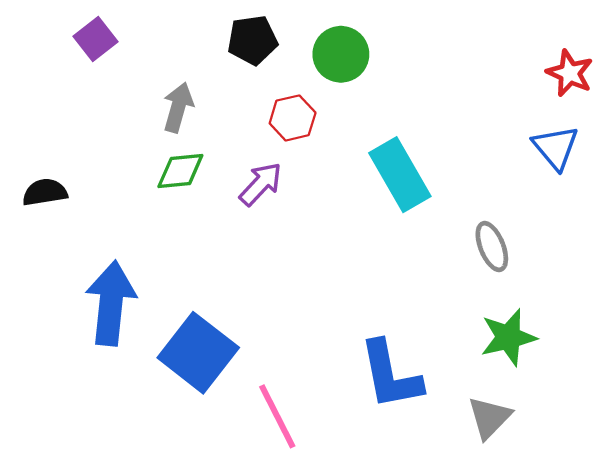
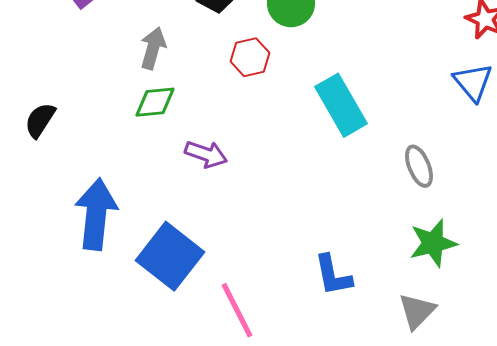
purple arrow: (261, 184) -> (206, 154), moved, turned 66
black semicircle: (45, 192) -> (40, 120), turned -48
blue L-shape: (390, 375) -> (333, 275), size x0.7

